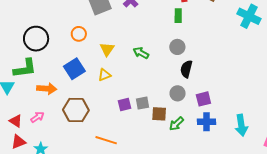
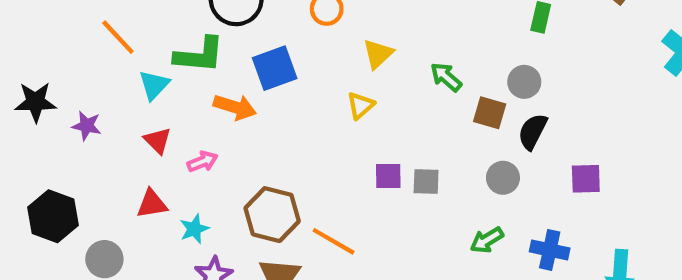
blue square: (74, 69) -> (275, 68), moved
yellow triangle: (104, 75) -> (361, 106), turned -32
purple square: (203, 99) -> (586, 179), moved
brown hexagon: (76, 110) -> (272, 215), moved
brown square: (159, 114) -> (490, 113), moved
red triangle: (16, 121) -> (158, 141), moved

